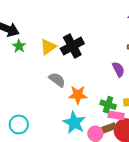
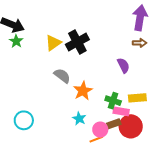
green star: (19, 46) -> (16, 41), moved
orange star: (78, 95) -> (83, 91), turned -30
cyan star: (74, 123) -> (79, 119), size x0.6

